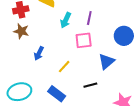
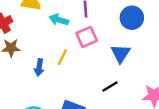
cyan arrow: (66, 20) -> (59, 20), turned 98
yellow line: (64, 67) -> (62, 57), moved

